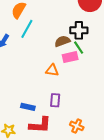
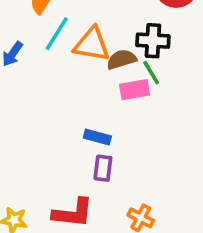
orange triangle: (52, 70) -> (92, 44), moved, size x1.5
blue rectangle: (28, 107) -> (97, 137), moved

